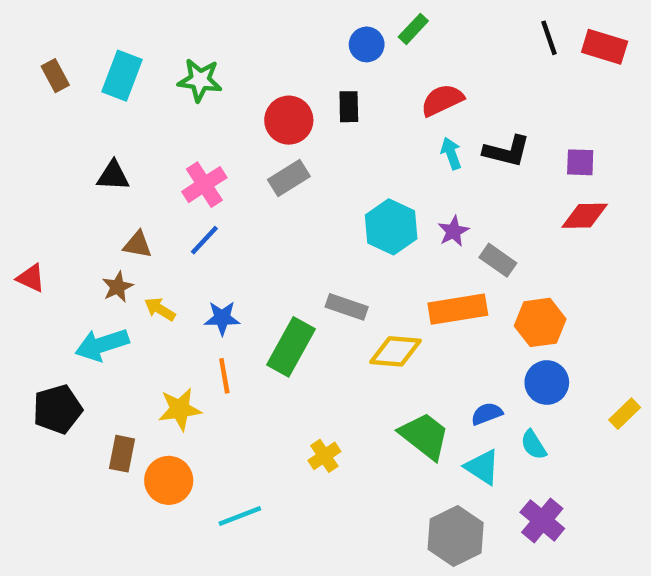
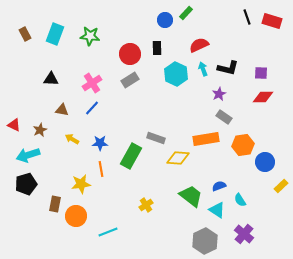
cyan hexagon: (391, 227) -> (176, 74), moved
purple star: (453, 231) -> (219, 94), moved
brown star: (118, 287) -> (40, 130), moved
cyan arrow: (102, 345) -> (28, 155), moved
blue circle: (547, 383) -> (265, 162), moved

